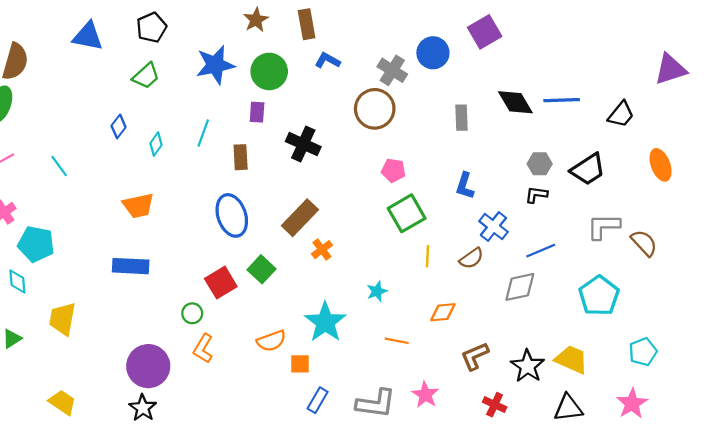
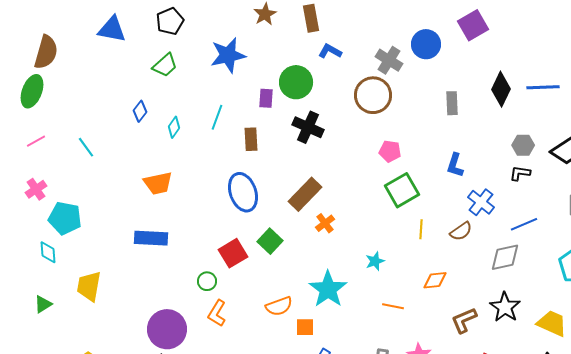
green circle: (269, 71) -> (296, 82), moved
black diamond: (515, 102) -> (501, 89), turned 56
black star: (528, 366) -> (505, 307), moved

